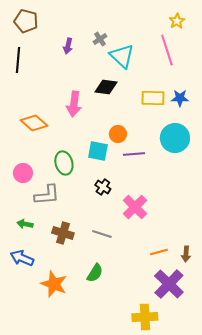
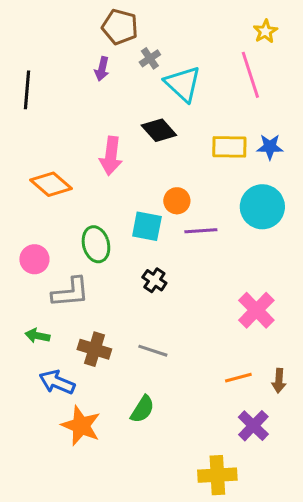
brown pentagon: (26, 21) -> (120, 27), moved
black diamond: (106, 87) -> (159, 130), turned 40
pink cross: (135, 207) -> (256, 310), moved
blue arrow: (22, 258) -> (57, 382), moved
purple cross: (169, 284) -> (253, 426), size x0.7

